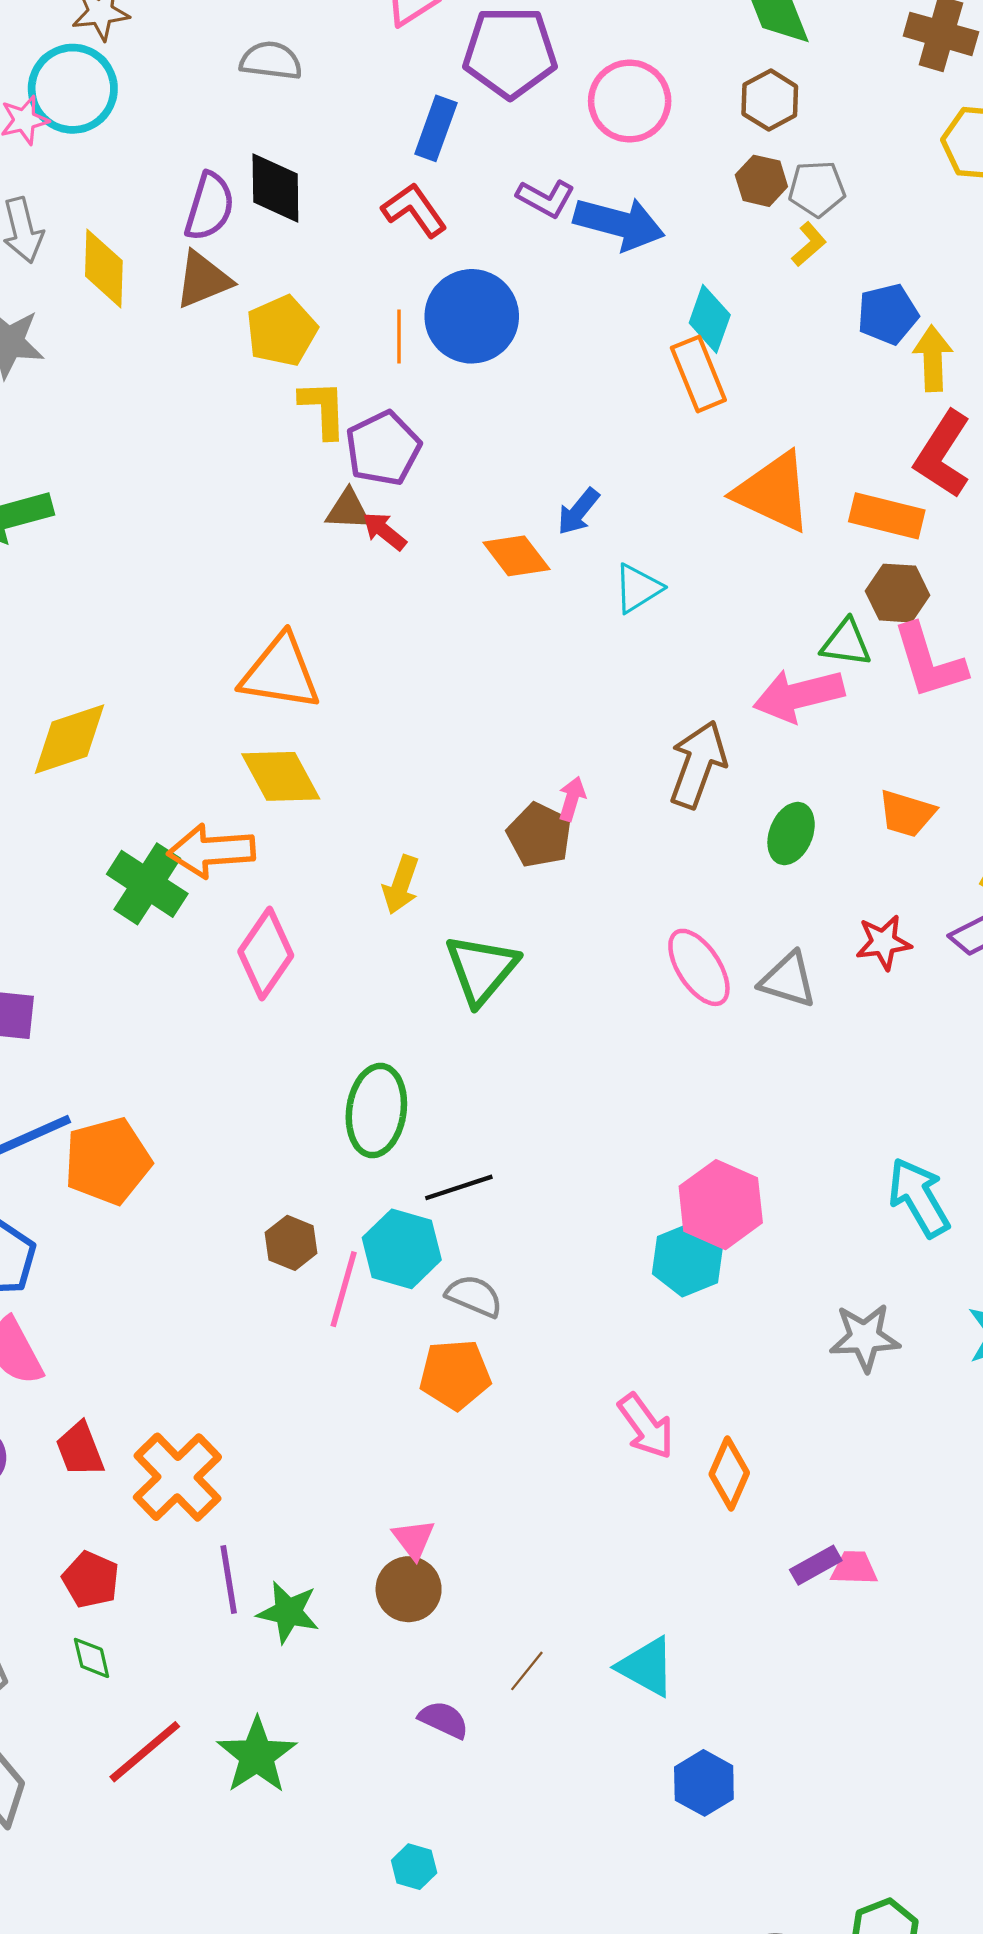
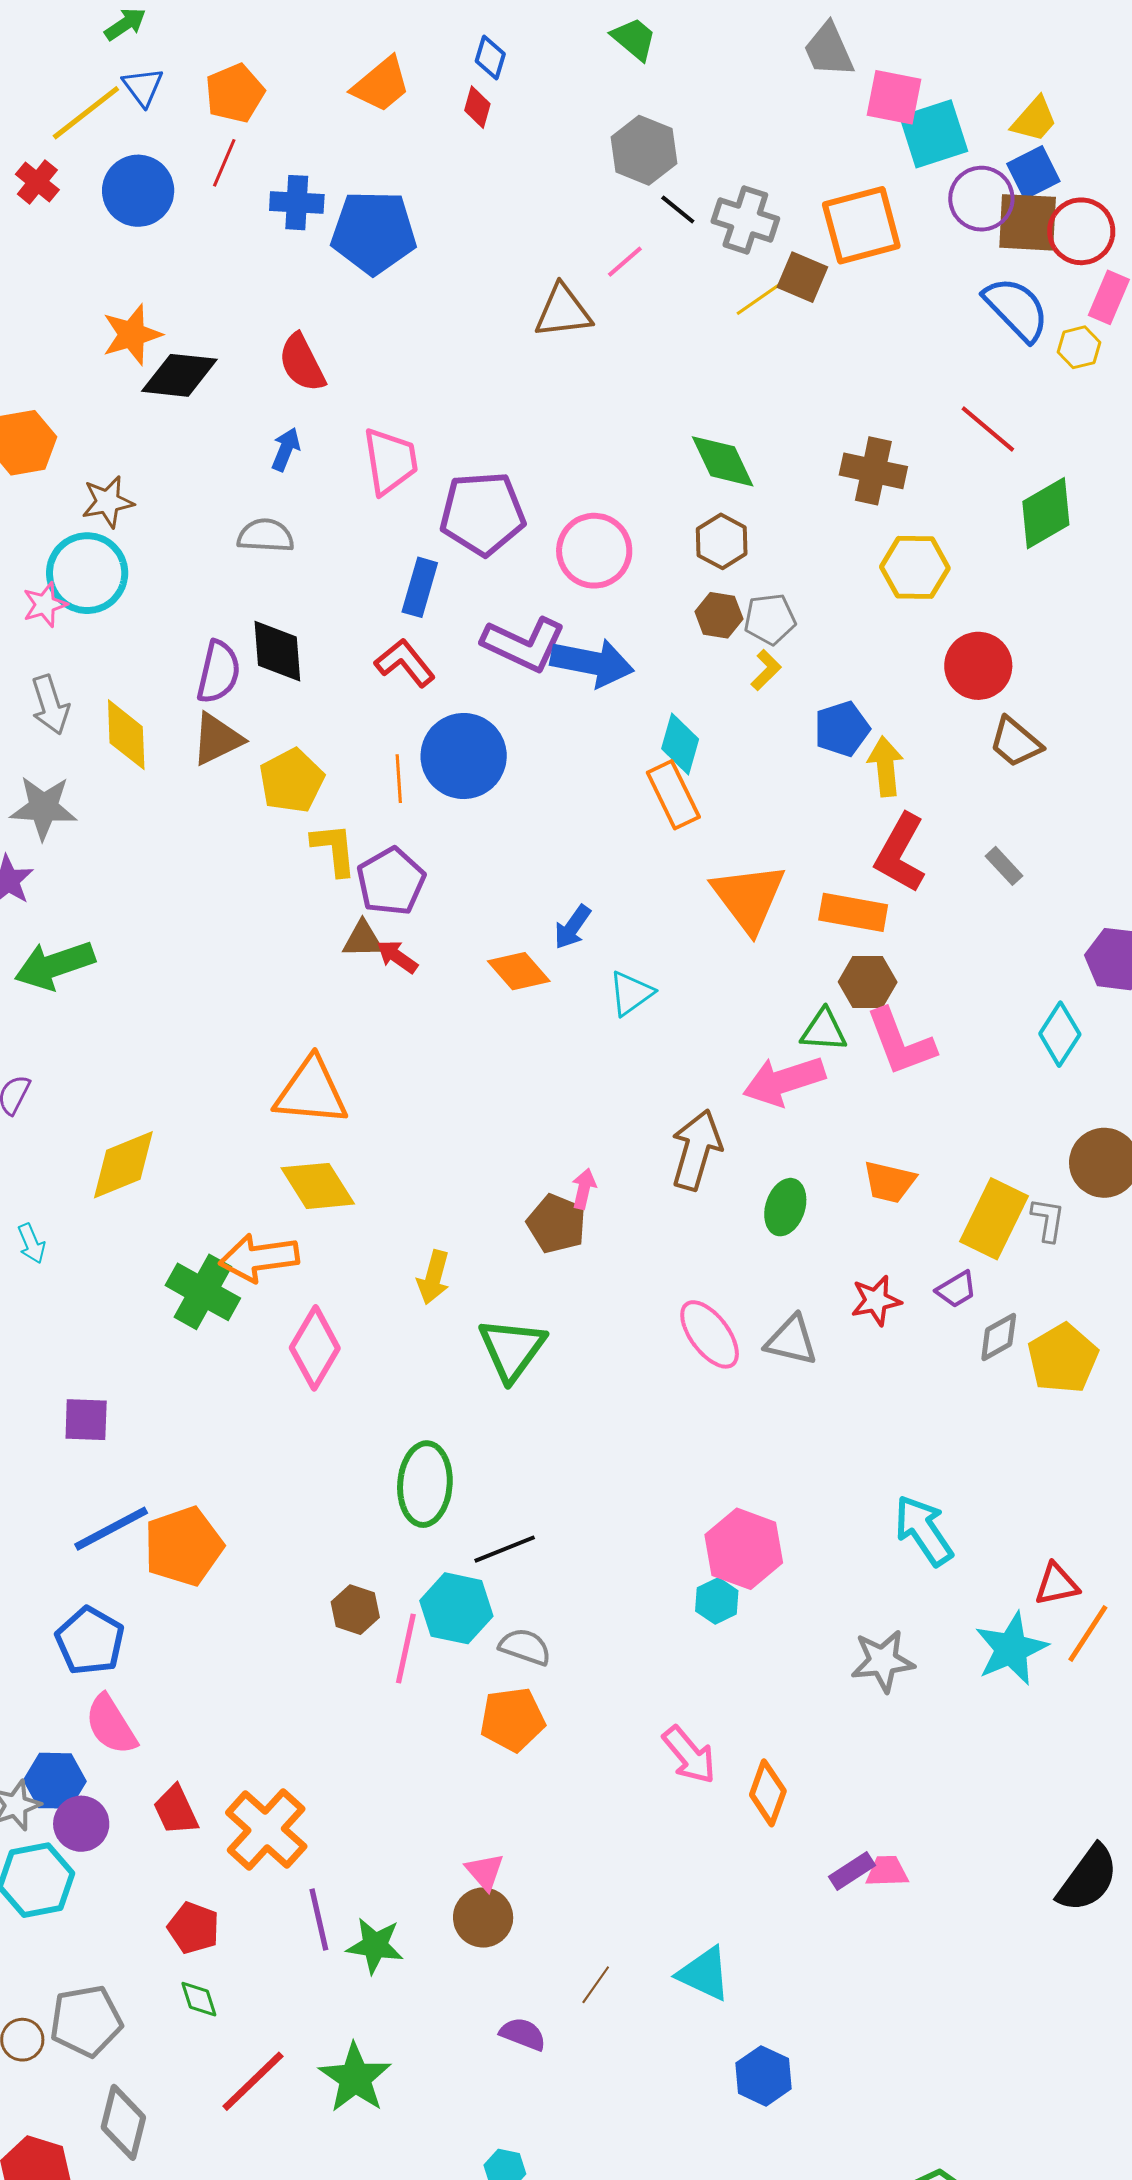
purple L-shape: (546, 198) -> (524, 644), size x1.6
orange triangle: (773, 492) -> (749, 898), turned 32
cyan hexagon: (687, 1260) -> (717, 1601), size x0.7

